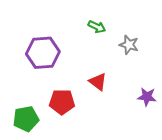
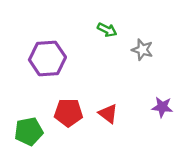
red triangle: (98, 82) -> (108, 114), moved

